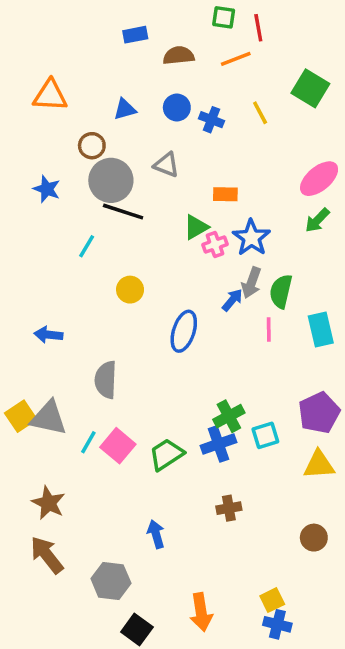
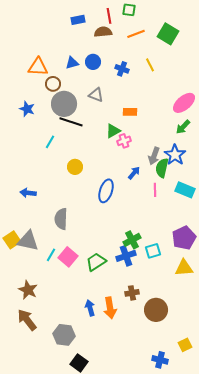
red line: (258, 28) -> (109, 16), moved
green square: (310, 88) -> (168, 34), moved
orange triangle: (50, 95) -> (38, 67), moved
blue circle: (177, 108) -> (93, 62), moved
blue star: (251, 238) -> (175, 155), moved
gray arrow: (251, 283) -> (154, 156), moved
cyan rectangle: (321, 329) -> (185, 190), turned -54
brown circle: (314, 538) -> (156, 310), moved, size x1.5
yellow square: (272, 600) -> (185, 345), moved
orange arrow: (201, 612) -> (110, 308), moved

